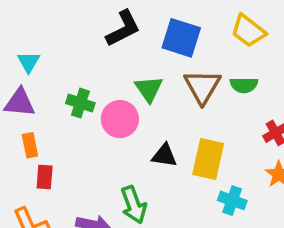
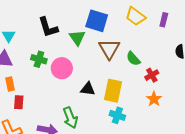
black L-shape: (123, 28) -> (48, 27), moved, turned 100
green semicircle: (244, 85) -> (133, 59), moved, turned 49
green triangle: (149, 89) -> (77, 38), moved
cyan cross: (232, 200) -> (117, 115), moved

